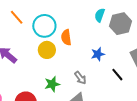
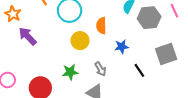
orange semicircle: (66, 37) -> (101, 26), moved
yellow circle: (47, 50) -> (80, 41), moved

